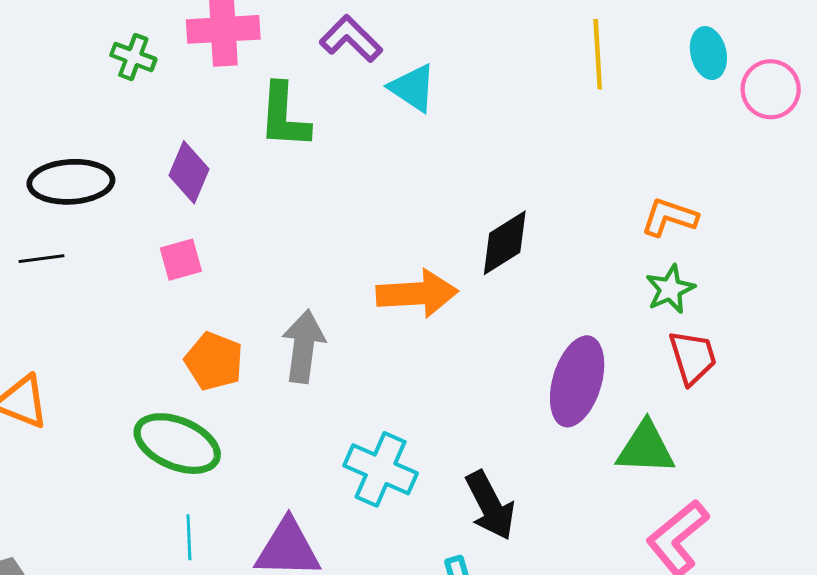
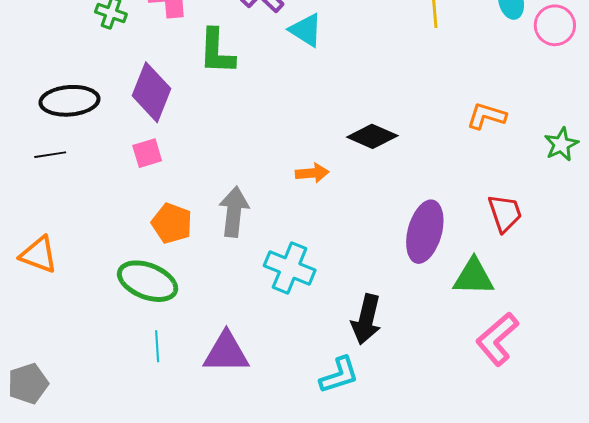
purple diamond: (189, 172) -> (152, 92), size x1.4
black diamond: (505, 243) -> (372, 136), turned 57
green star: (670, 289) -> (561, 144), moved
orange arrow: (417, 294) -> (312, 173), size x0.6
cyan cross: (381, 469) -> (290, 268), moved
black arrow: (490, 505) -> (366, 319), turned 42

